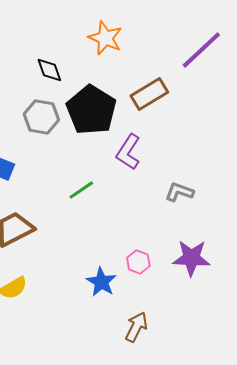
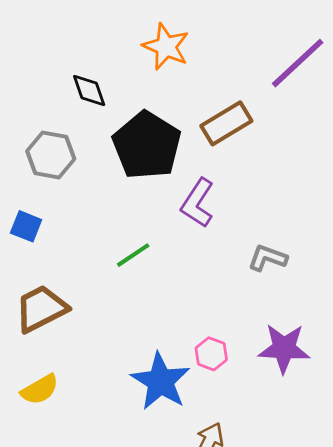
gray hexagon: (41, 117) -> (51, 155), moved
blue star: (101, 282) -> (160, 381), size x1.4

